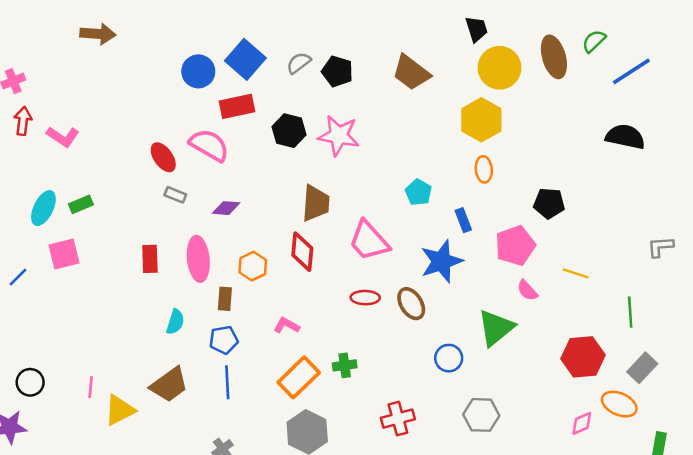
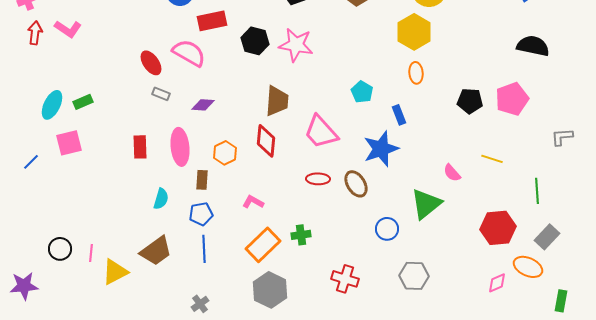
pink L-shape: (63, 137) -> (68, 29), moved
pink pentagon: (515, 246) -> (512, 99), moved
black circle: (30, 382) -> (60, 249), moved
red cross: (398, 419) -> (345, 279), turned 32

